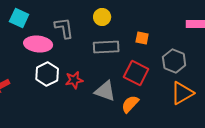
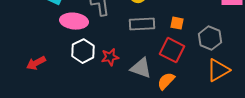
orange square: (142, 38) -> (177, 23), moved

